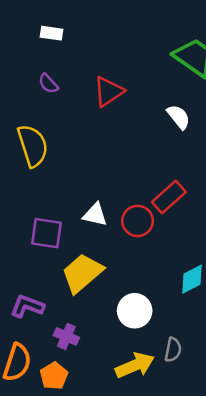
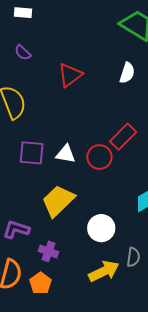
red triangle: (109, 92) -> (70, 75), moved
white semicircle: (179, 117) -> (127, 73), turned 60
purple square: (46, 233) -> (32, 153), moved

